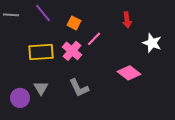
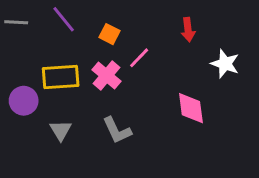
pink diamond: (129, 73) -> (191, 108), turned 45
purple circle: (20, 98) -> (24, 101), moved

